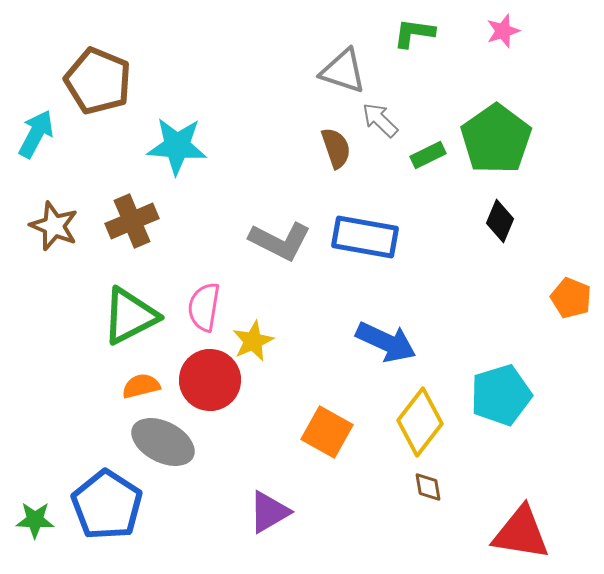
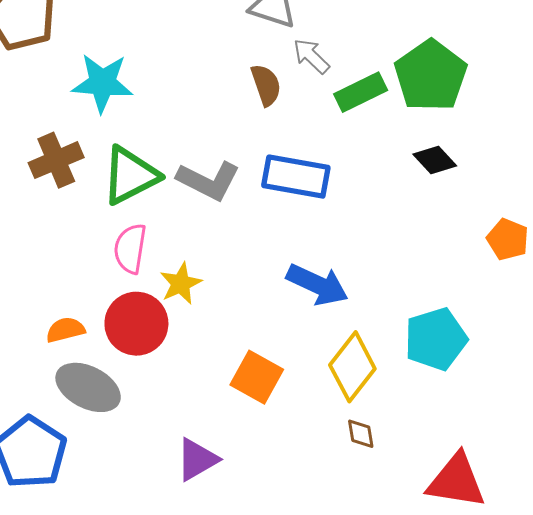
green rectangle: (428, 155) -> (361, 92), size x1.4
black diamond: (500, 221) -> (435, 160), turned -66
green triangle: (130, 316) -> (130, 175), moved

